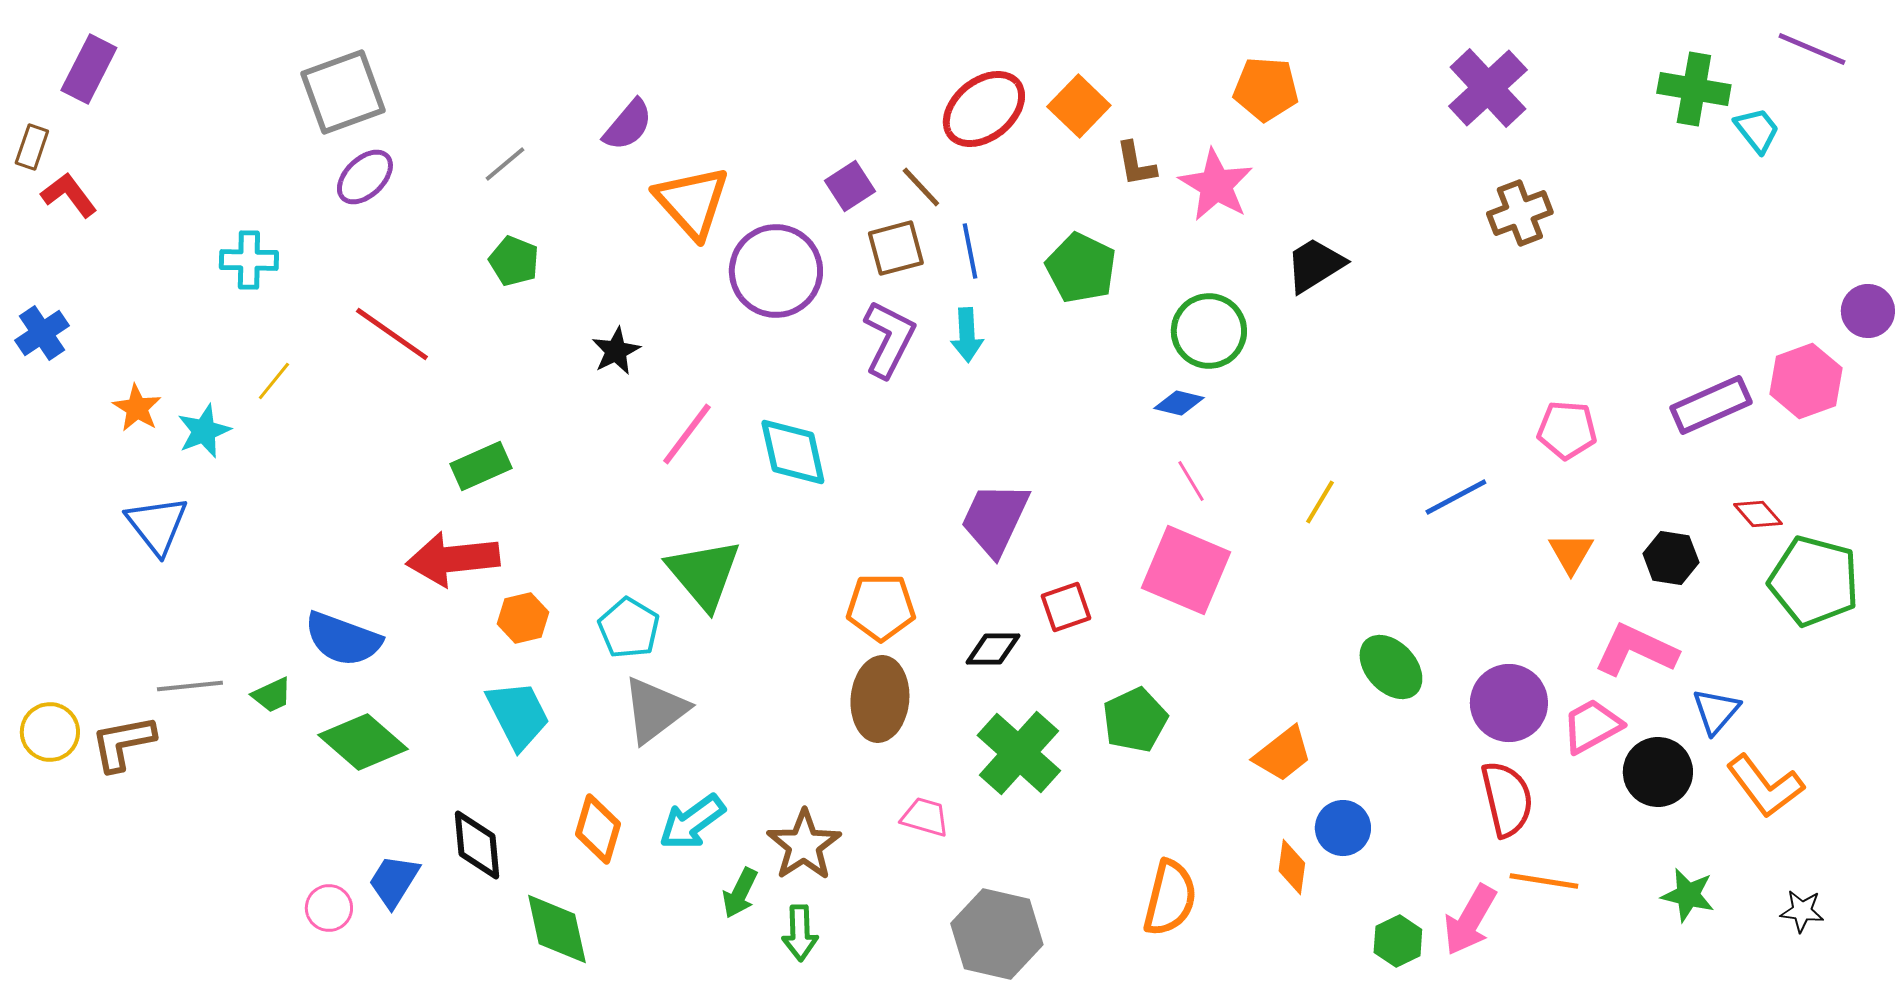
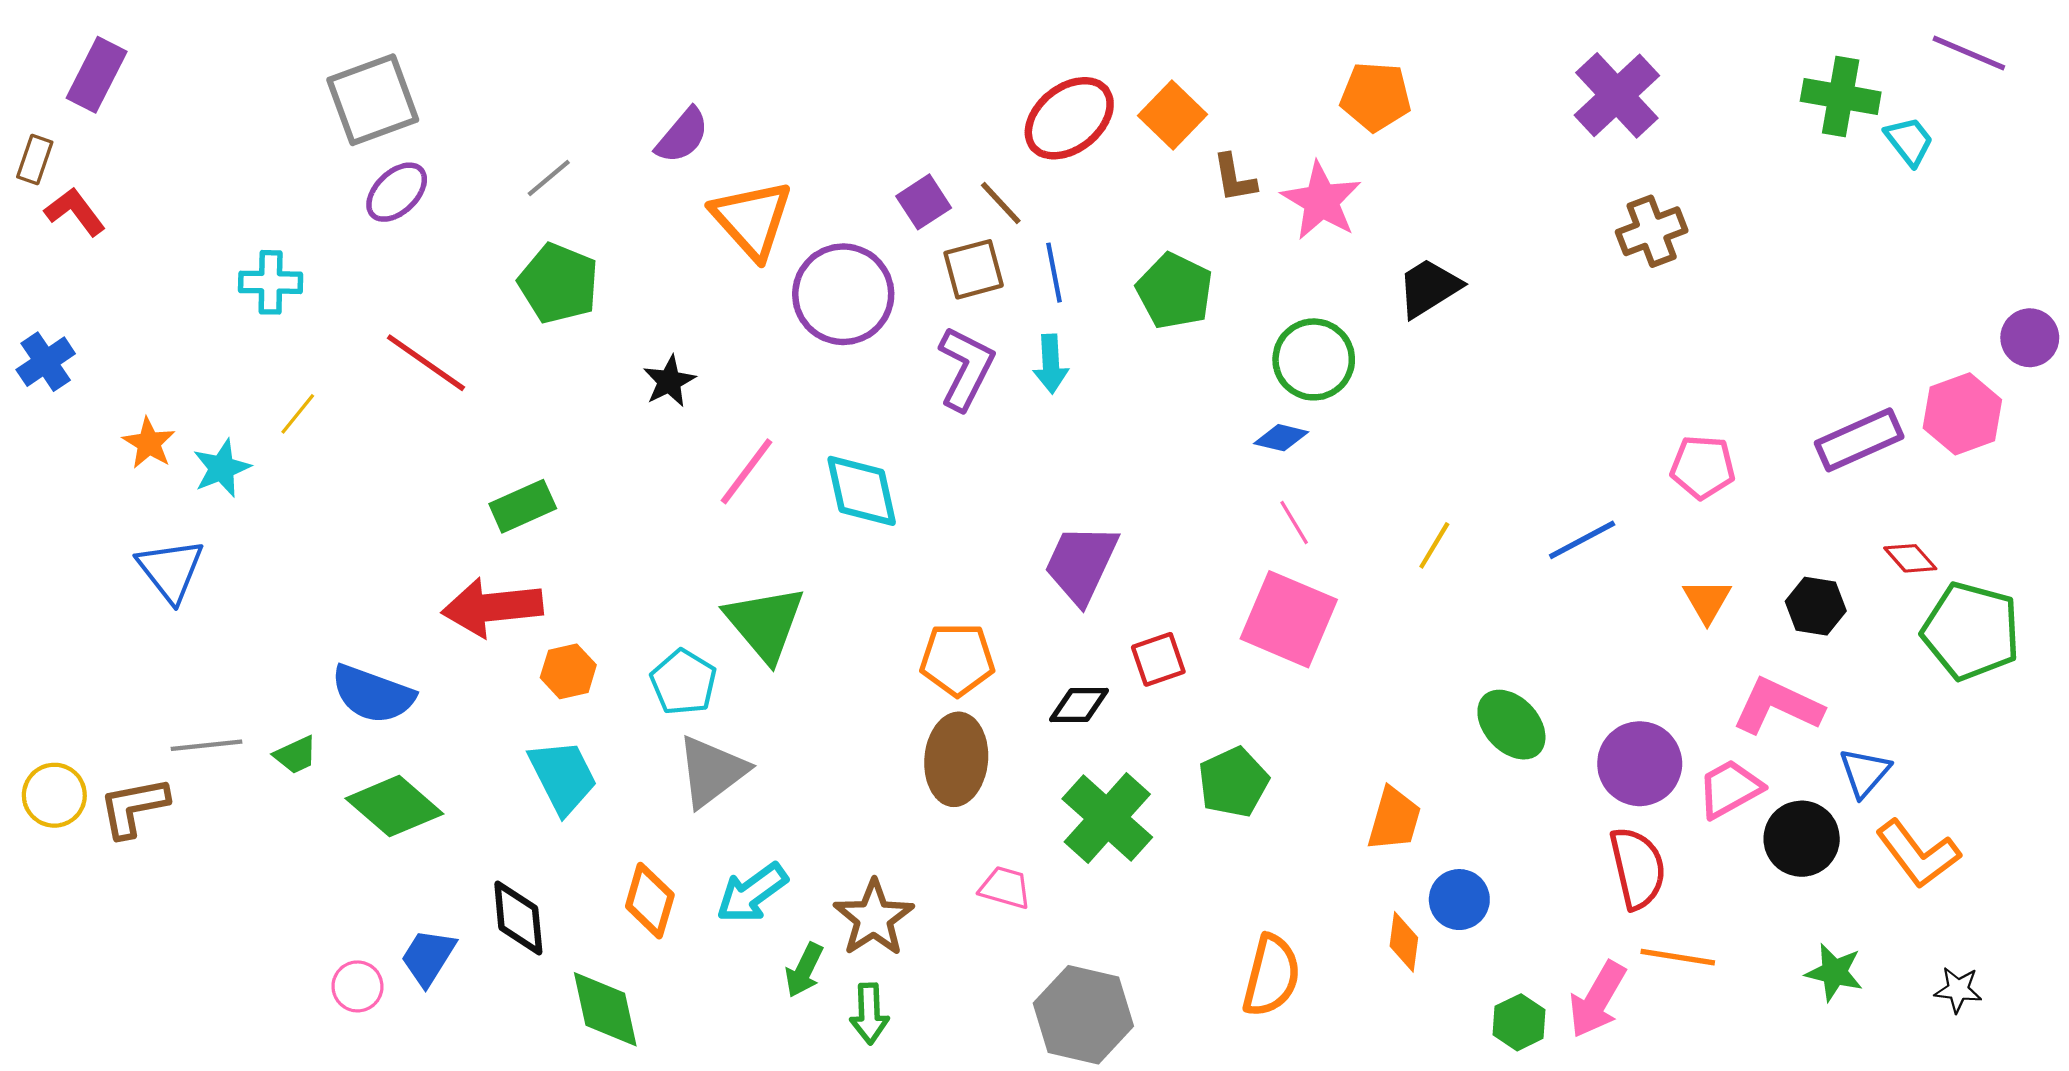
green pentagon: (514, 261) -> (559, 283), size x1.5
orange trapezoid: (1283, 754) -> (1394, 819), turned -36

